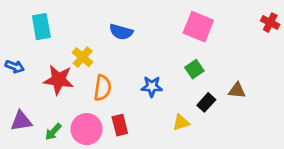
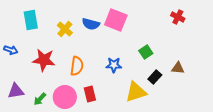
red cross: (270, 23) -> (178, 17), moved
pink square: (198, 27) -> (116, 20), moved
yellow cross: (83, 57) -> (65, 29), moved
yellow triangle: (181, 122) -> (136, 92), size x1.6

